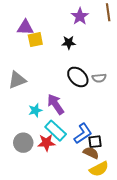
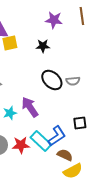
purple star: (80, 16) -> (54, 20), turned -30
cyan rectangle: (56, 131) -> (41, 141), moved
black square: (95, 142) -> (80, 123), moved

